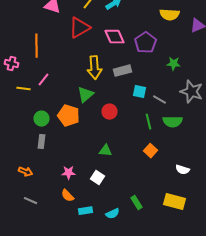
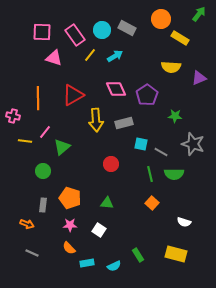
red triangle: (80, 28) -> (73, 95), moved
green triangle: (86, 95) -> (62, 147), moved
orange pentagon: (68, 116) -> (70, 198), moved
gray rectangle: (42, 142) -> (43, 205), moved

